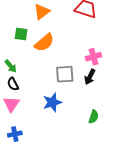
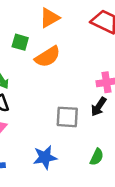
gray square: (65, 74) -> (67, 117), moved
blue star: (52, 102) -> (45, 157), moved

